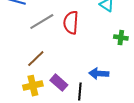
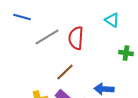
brown line: (36, 59) -> (65, 72), moved

